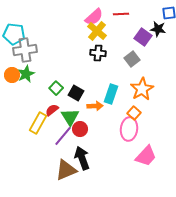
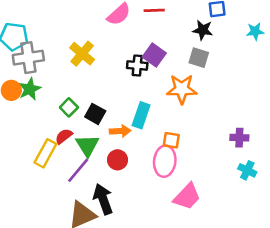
yellow cross: (97, 31) -> (82, 54), moved
purple square: (143, 37) -> (154, 55), moved
black cross: (98, 53) -> (137, 65), moved
gray square: (132, 59) -> (199, 58), moved, turned -35
orange star: (142, 89) -> (182, 89), moved, turned 30
orange square: (134, 113) -> (171, 140), turned -32
red circle: (80, 129) -> (117, 160), moved

